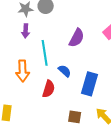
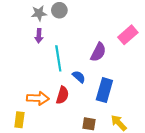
purple semicircle: (77, 38) -> (98, 52), moved
orange arrow: (23, 71) -> (38, 98), moved, turned -85

